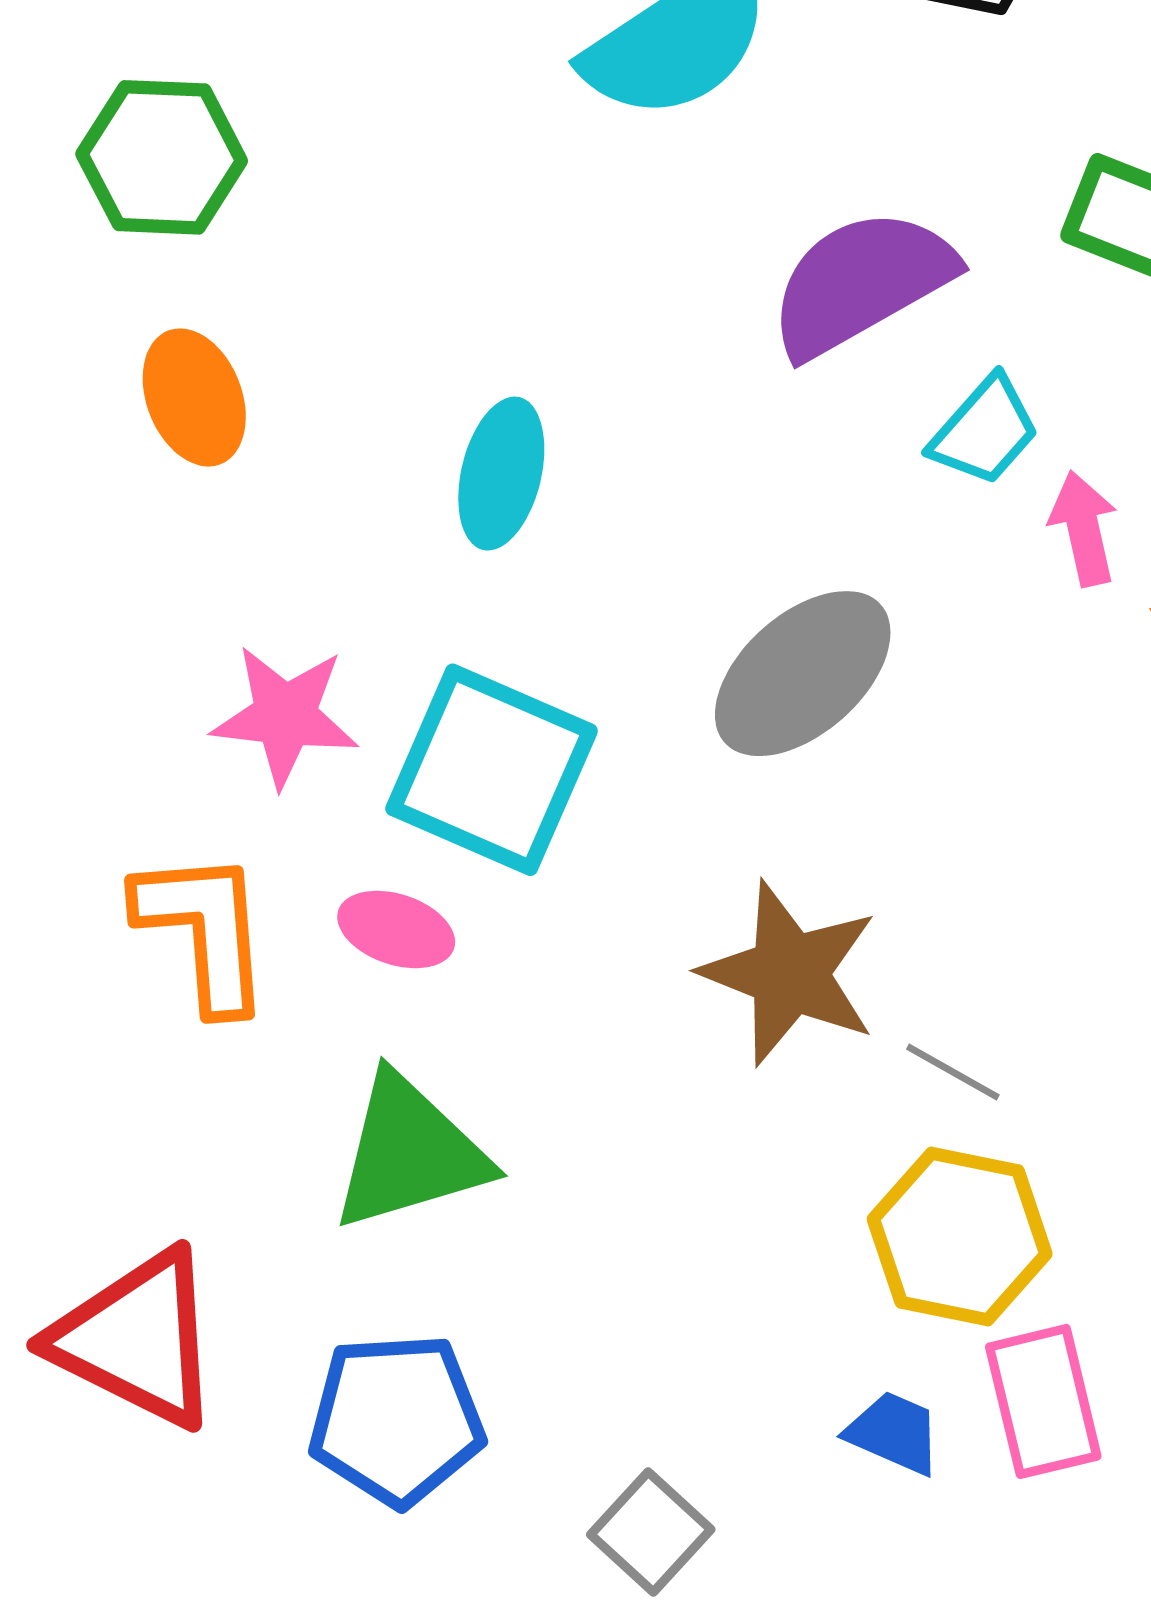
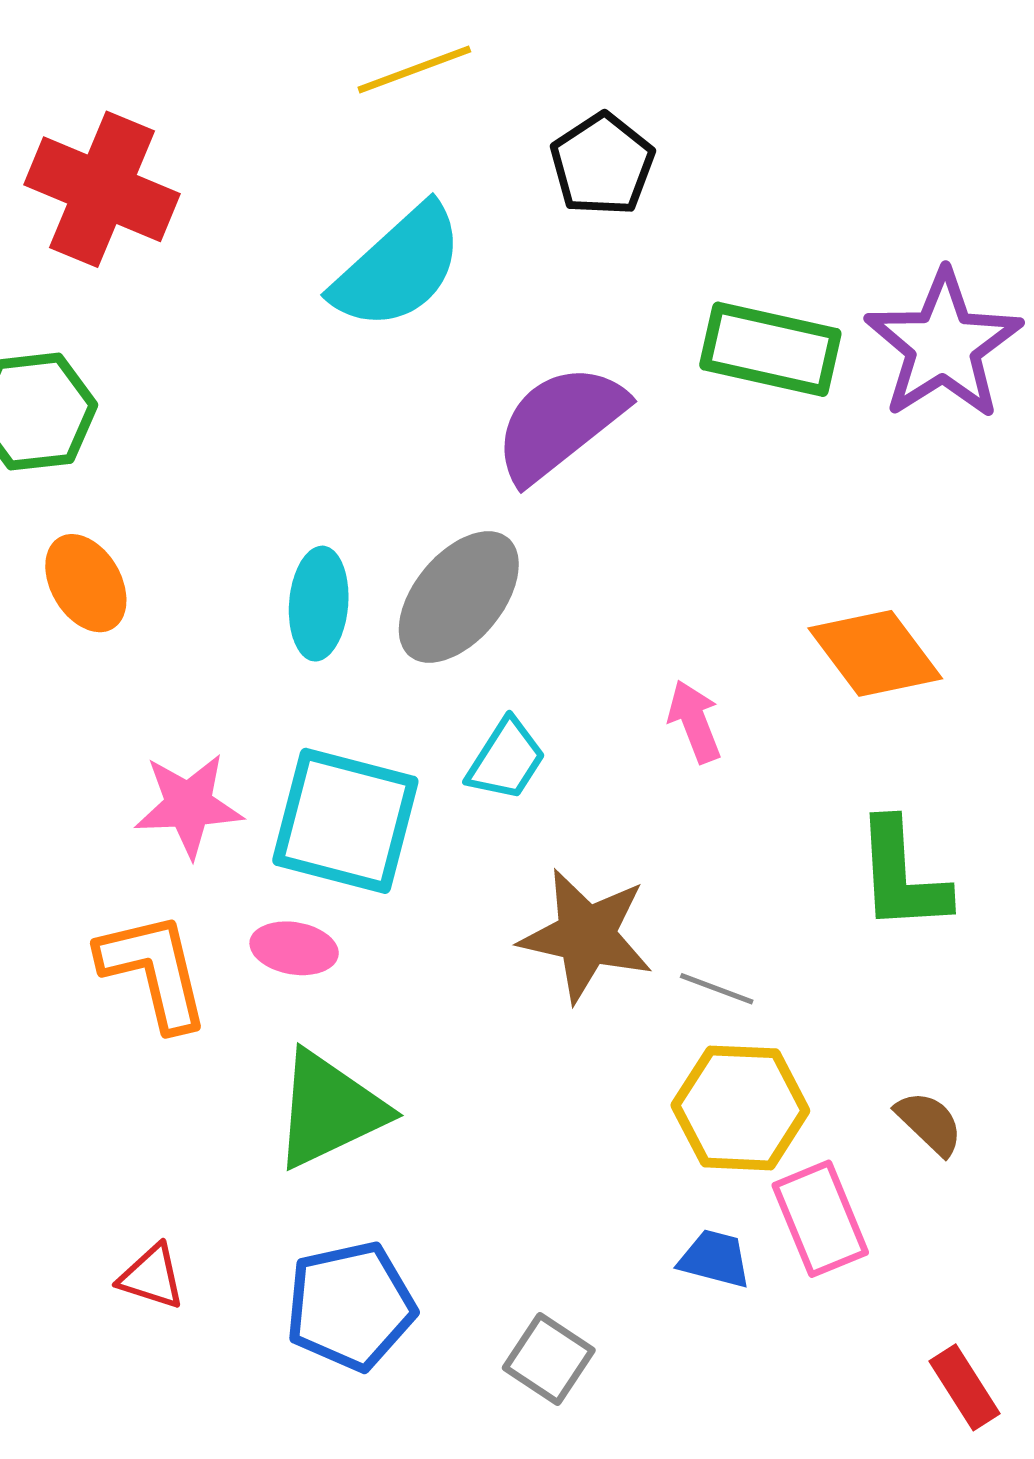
cyan trapezoid: (985, 431) -> (506, 760), moved
pink arrow: (1084, 528) -> (694, 721), moved
gray ellipse: (803, 674) -> (459, 597), moved
red triangle: (137, 1339) -> (152, 1277), size x0.5

